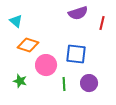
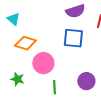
blue square: (76, 54) -> (73, 38), moved
green line: (64, 84) -> (54, 87), moved

